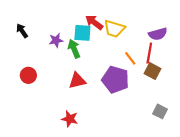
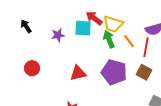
green arrow: (74, 49) -> (109, 39), moved
orange line: (130, 58) -> (129, 41), moved
brown square: (153, 71) -> (144, 72), moved

